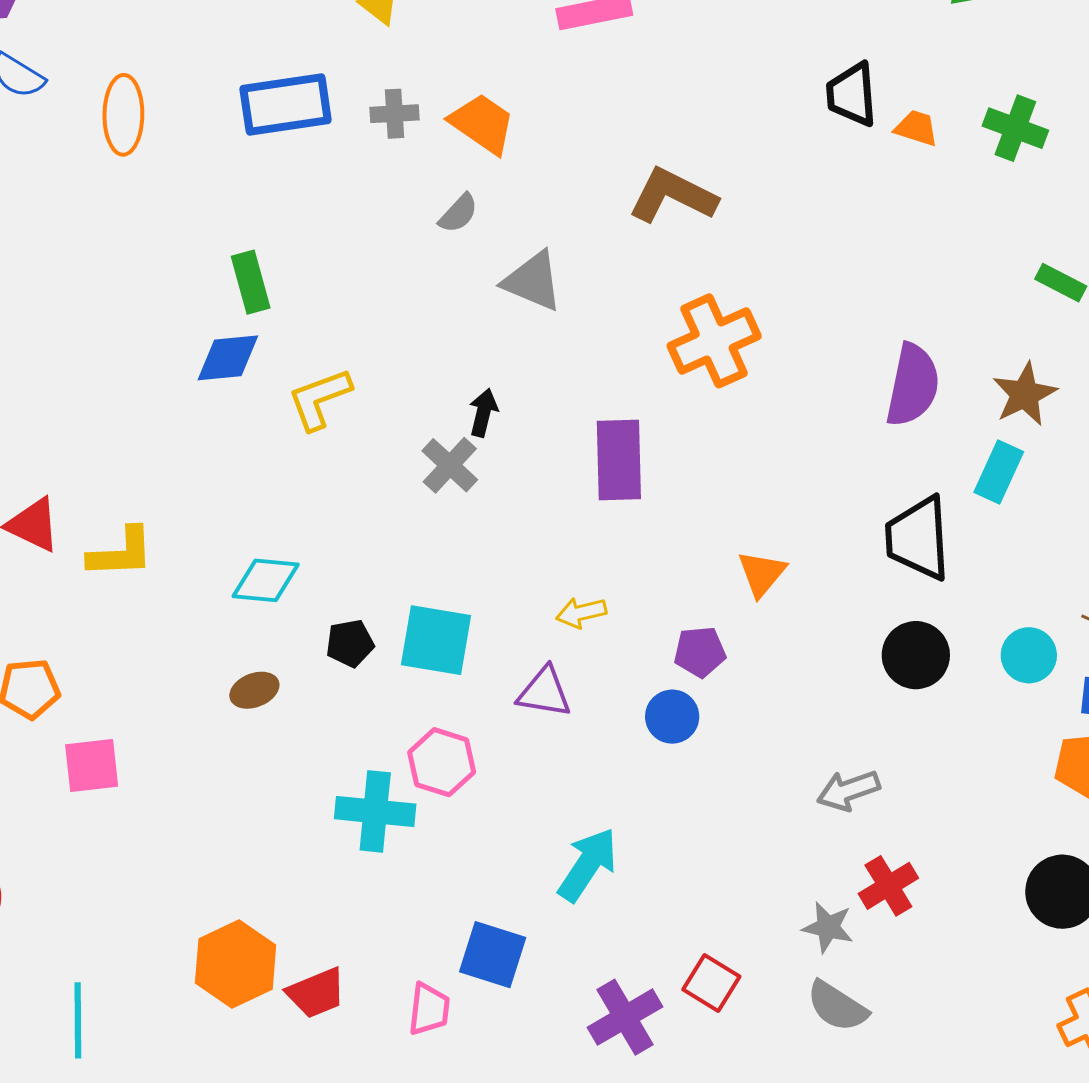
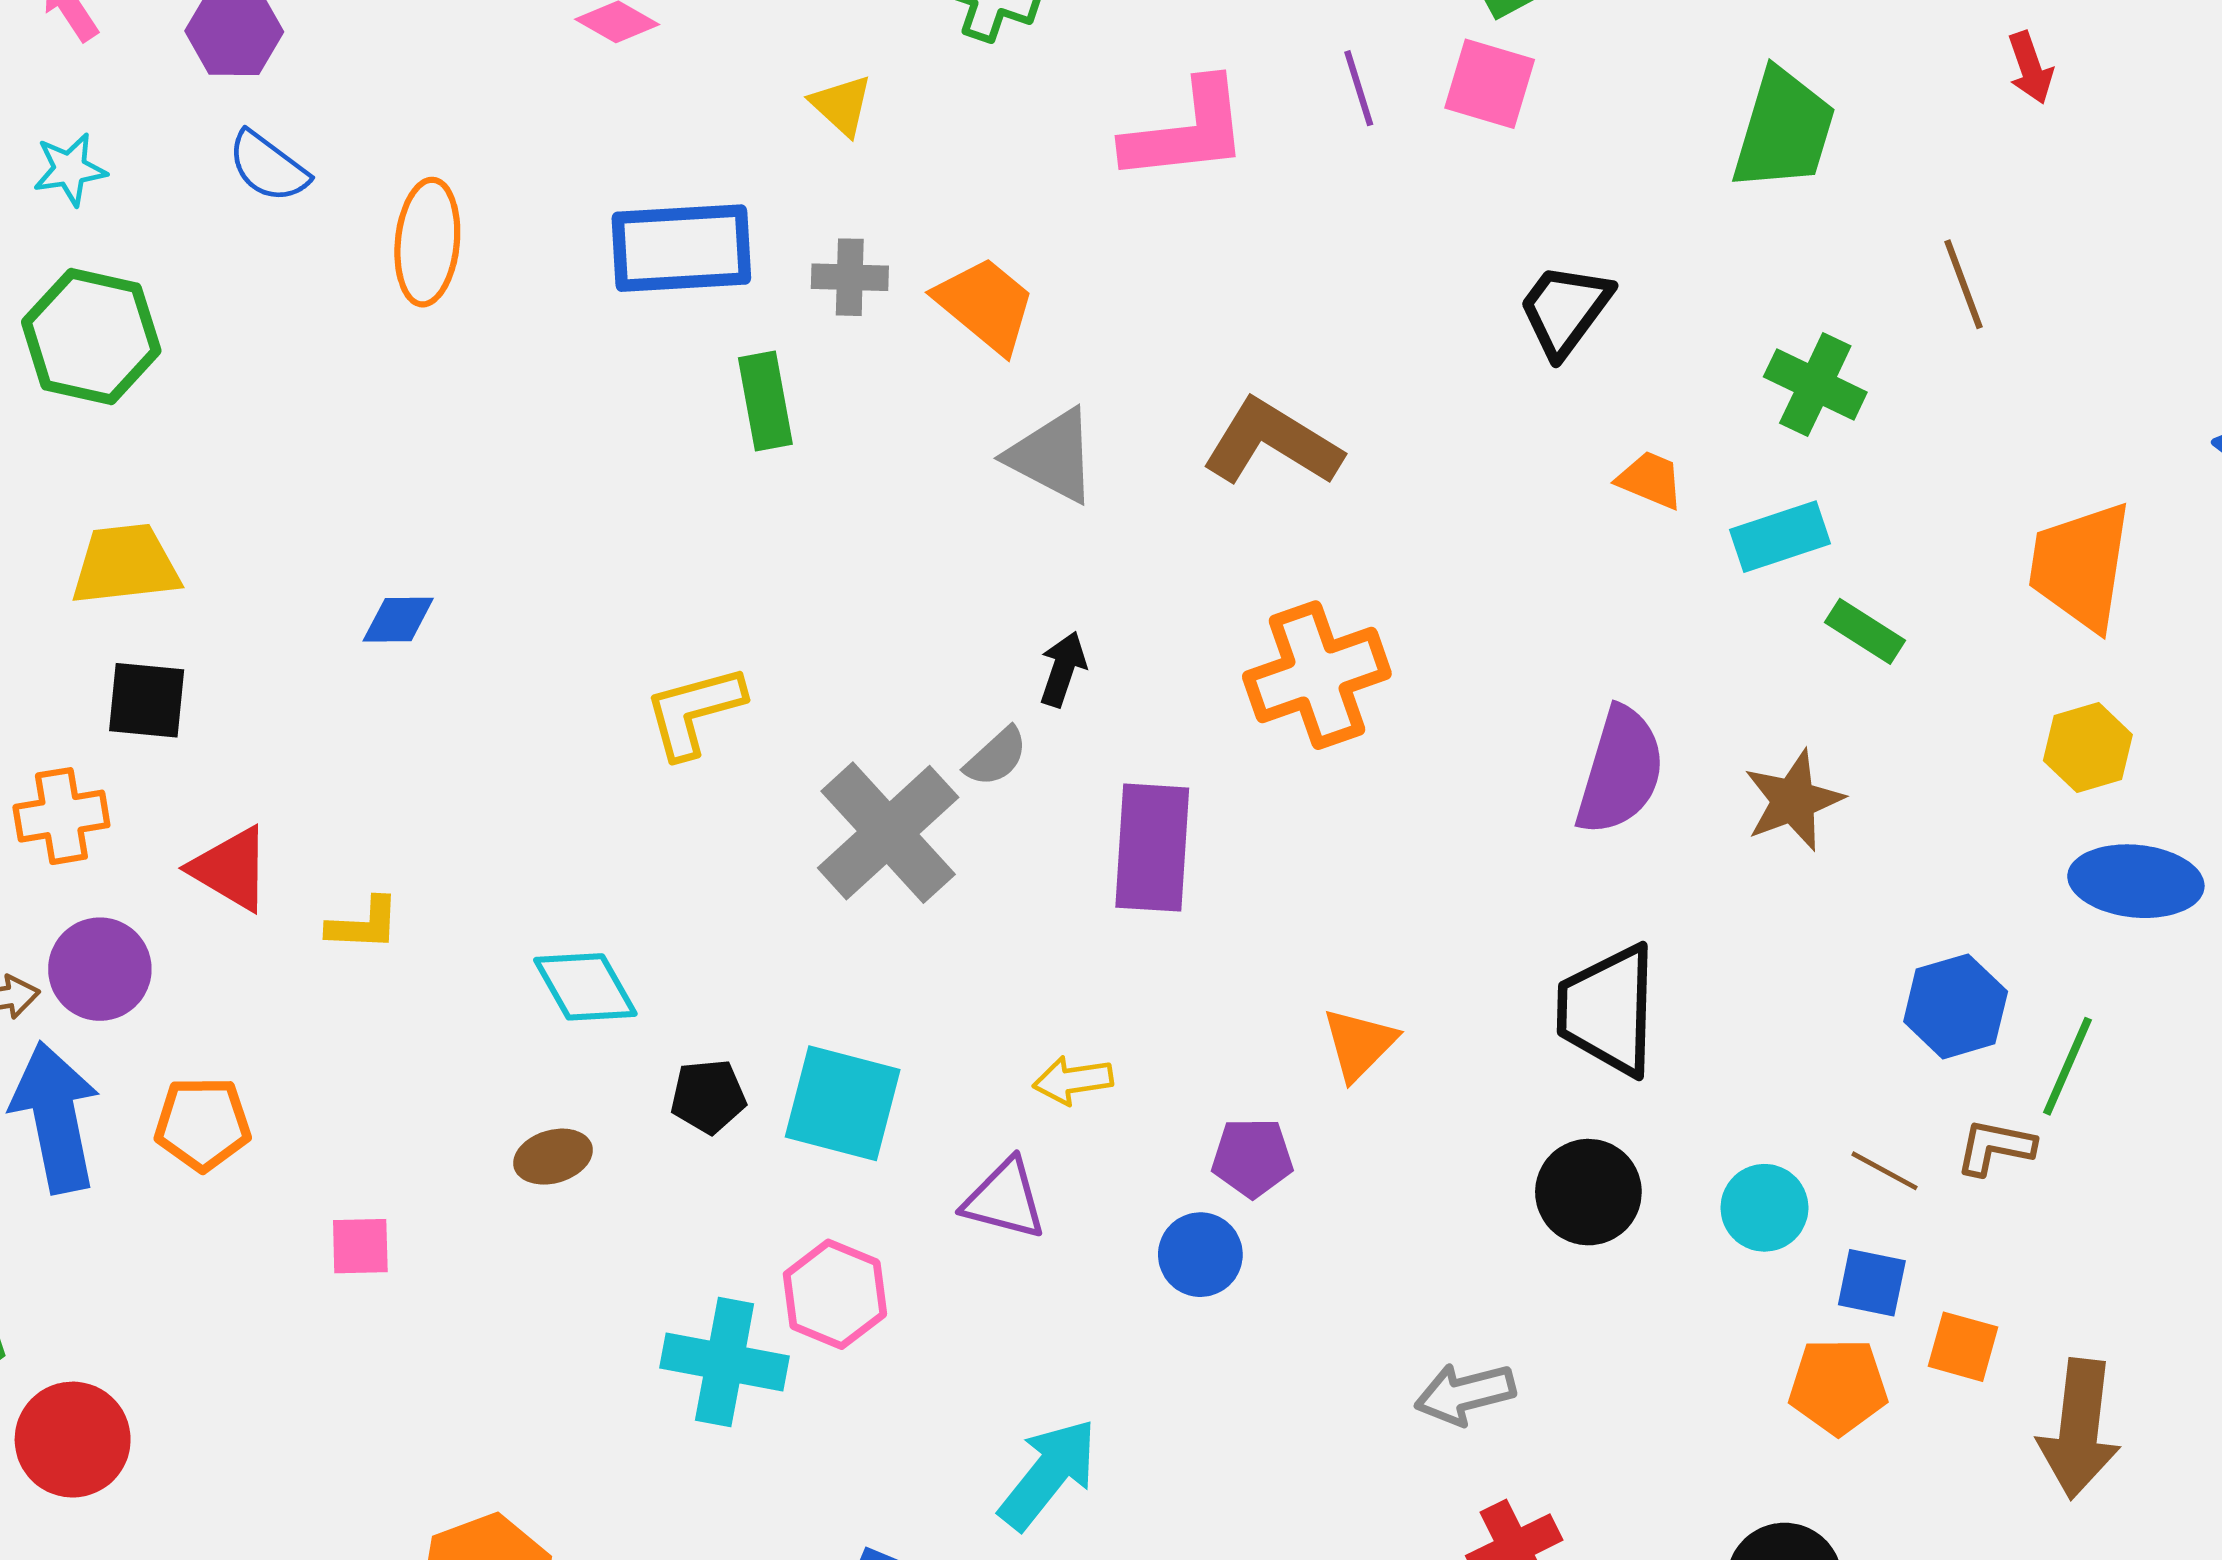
black trapezoid: (852, 94) -> (1565, 310), turned 36
orange trapezoid: (916, 128) -> (1650, 480), moved
gray semicircle: (458, 213) -> (996, 757), moved
gray triangle: (533, 281) -> (1052, 456), moved
green rectangle: (251, 282) -> (765, 401), moved
blue diamond: (228, 358) -> (398, 620), moved, size x0.7
black arrow: (483, 413) -> (1063, 669), moved
gray cross: (450, 465) -> (888, 833), size x1.6
cyan rectangle: (999, 472) -> (1780, 537), moved, turned 42
yellow L-shape: (121, 553) -> (364, 924), size x0.7
cyan diamond: (266, 580) -> (585, 987), turned 50
pink square: (92, 765) -> (360, 1246), moved, size x0.7

